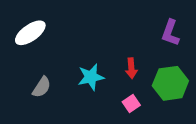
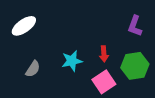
pink square: (131, 104) -> (104, 82), size x1.6

